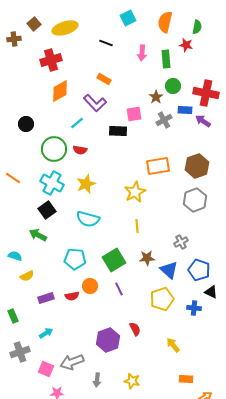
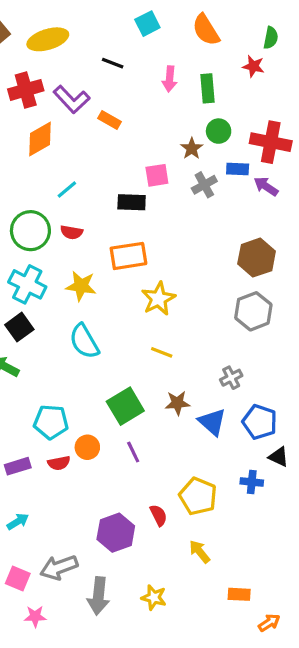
orange semicircle: (165, 22) -> (206, 30), turned -45
green semicircle: (197, 27) -> (271, 38), moved
red star: (186, 45) -> (253, 66), moved
purple L-shape: (95, 103) -> (72, 99), moved
orange rectangle: (158, 166) -> (128, 256), moved
yellow star: (86, 184) -> (81, 286), turned 30
cyan semicircle: (88, 219) -> (84, 341), turned 45
yellow line: (137, 226) -> (162, 352), turned -64
cyan pentagon: (75, 259) -> (51, 422), moved
yellow pentagon: (162, 299) -> (198, 496), moved, turned -30
yellow arrow: (173, 345) -> (200, 552), moved
gray arrow: (97, 380) -> (98, 596), size x1.6

